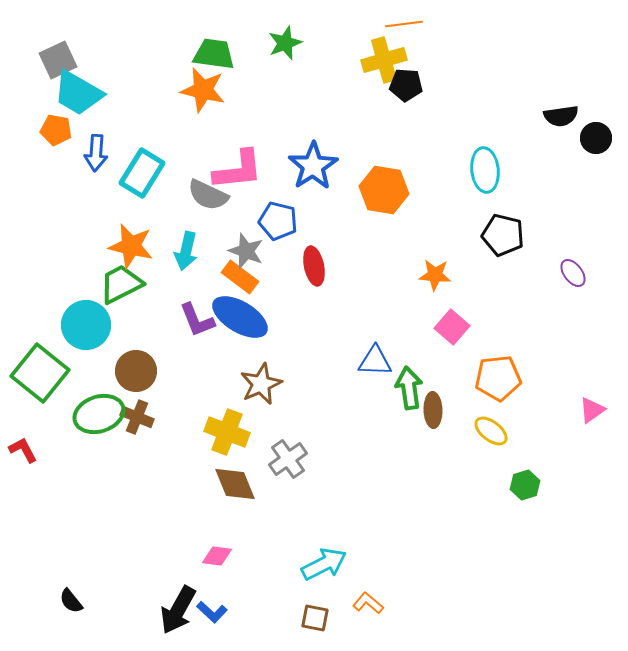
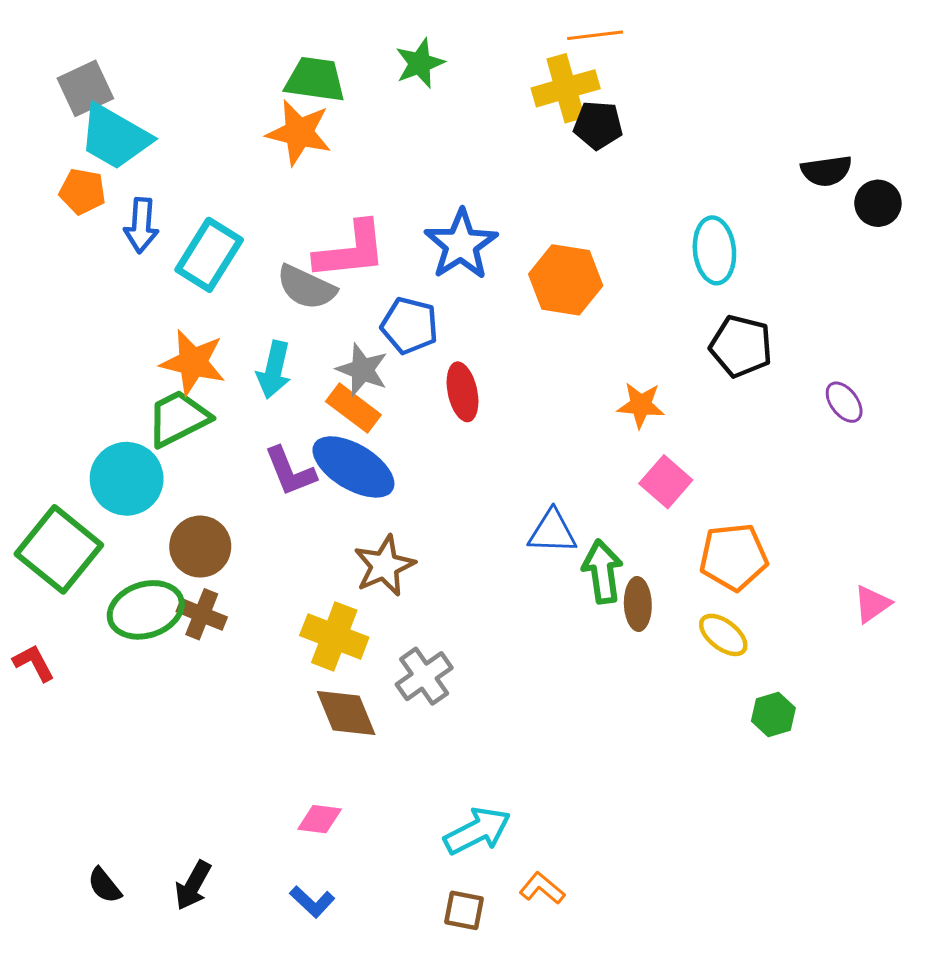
black arrow: (178, 610) -> (193, 885), moved, size x0.7

